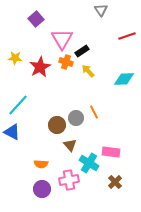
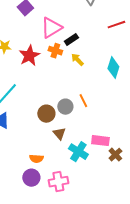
pink triangle: (62, 39) -> (51, 28), turned 30
cyan diamond: (124, 79) -> (113, 68), turned -70
orange semicircle: (41, 164) -> (36, 159), moved
pink cross: (69, 180) -> (58, 182), moved
brown cross: (115, 182) -> (115, 155), moved

